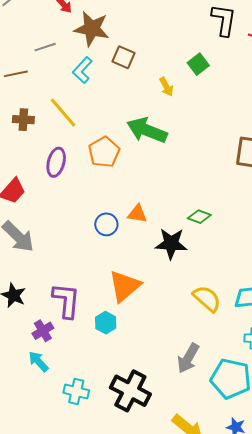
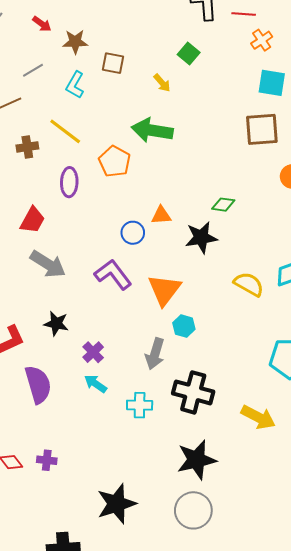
brown star: (92, 29) -> (75, 42), size x0.7
purple L-shape: (66, 300) -> (113, 274), moved, turned -30
cyan hexagon: (106, 323) -> (184, 326), moved
gray arrow: (188, 358) -> (155, 354), moved

